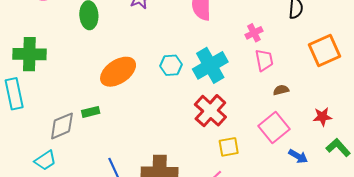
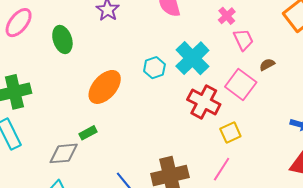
gray diamond: (62, 126) -> (64, 153), turned 32
pink square: (274, 128) -> (241, 85), moved

